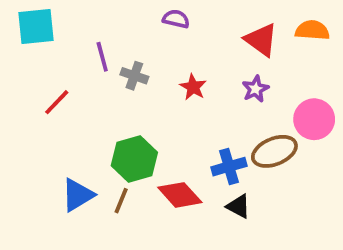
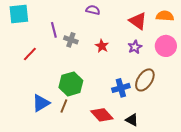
pink circle: (314, 119) -> (166, 46), moved
brown ellipse: (274, 151) -> (145, 80), turned -35
red diamond: (180, 195) -> (102, 115), moved
black triangle: (238, 206) -> (132, 120), moved

